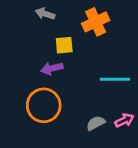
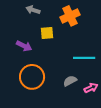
purple arrow: (52, 68) -> (24, 46), moved, turned -140
gray semicircle: (96, 123) -> (70, 81), moved

